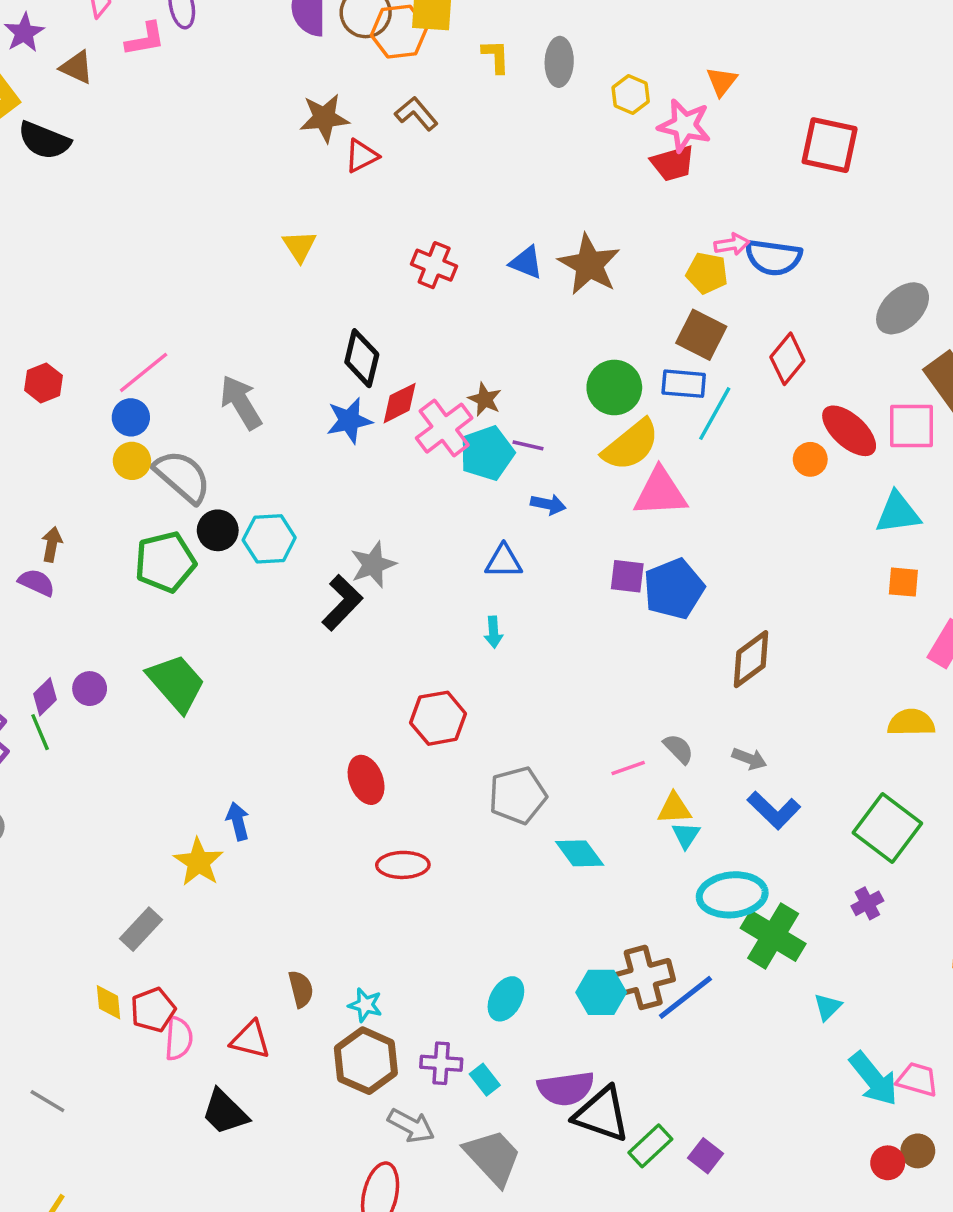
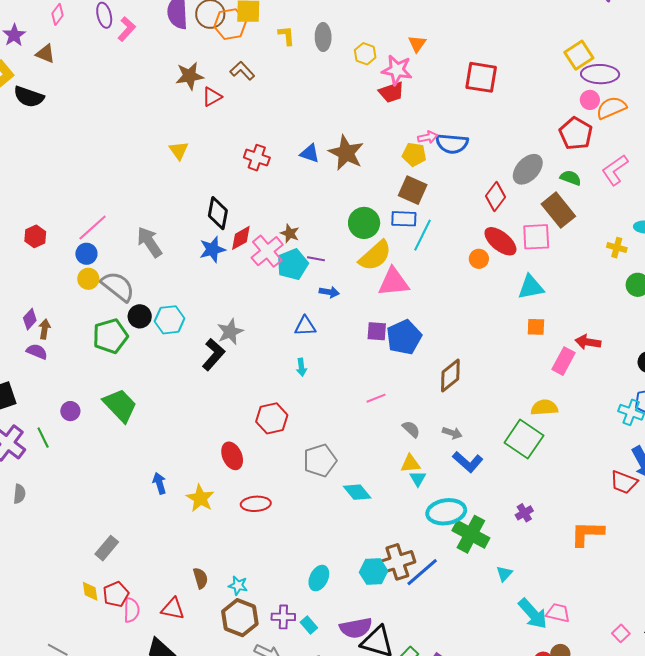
pink L-shape: (145, 39) -> (127, 29), moved, turned -35
red diamond: (787, 359) -> (496, 196), moved
purple diamond: (45, 697) -> (30, 319), moved
pink line: (628, 768) -> (376, 398), moved
green square: (887, 828) -> (524, 439), moved
yellow star: (199, 862) -> (200, 498), moved

